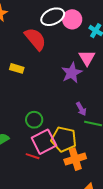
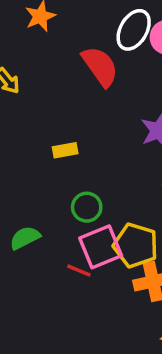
white ellipse: (53, 17) -> (134, 30), turned -40
yellow rectangle: (17, 68) -> (65, 150), moved, turned -32

